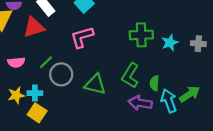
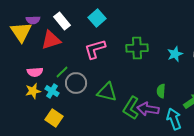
green cross: (141, 35) -> (137, 48), moved
green L-shape: (130, 76) -> (131, 108), moved
cyan cross: (35, 93) -> (52, 91), moved, turned 32
yellow star: (16, 95) -> (33, 91), moved
cyan arrow: (169, 101) -> (174, 119), moved

